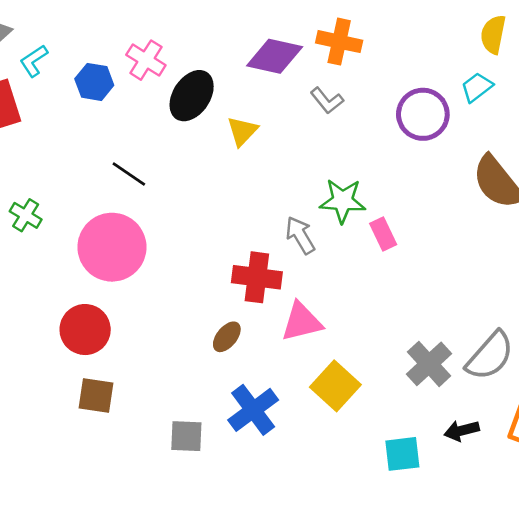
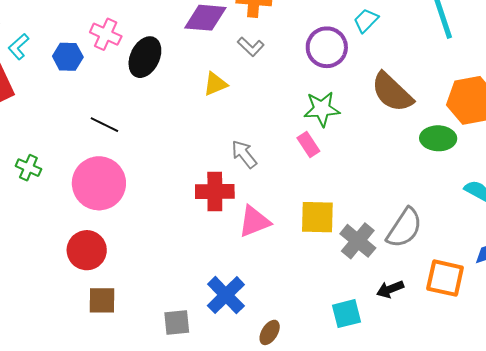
yellow triangle: (242, 131) -> (215, 84), moved, turned 32
green star: (343, 201) -> (322, 109), moved
brown ellipse: (227, 337) -> (270, 332), moved
yellow square: (335, 386) -> (317, 217), moved, turned -33

